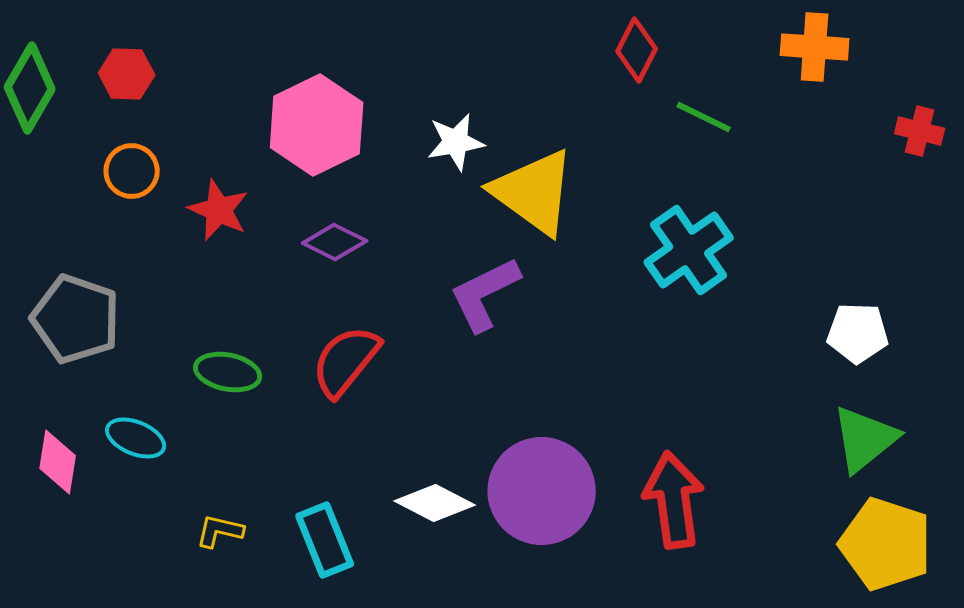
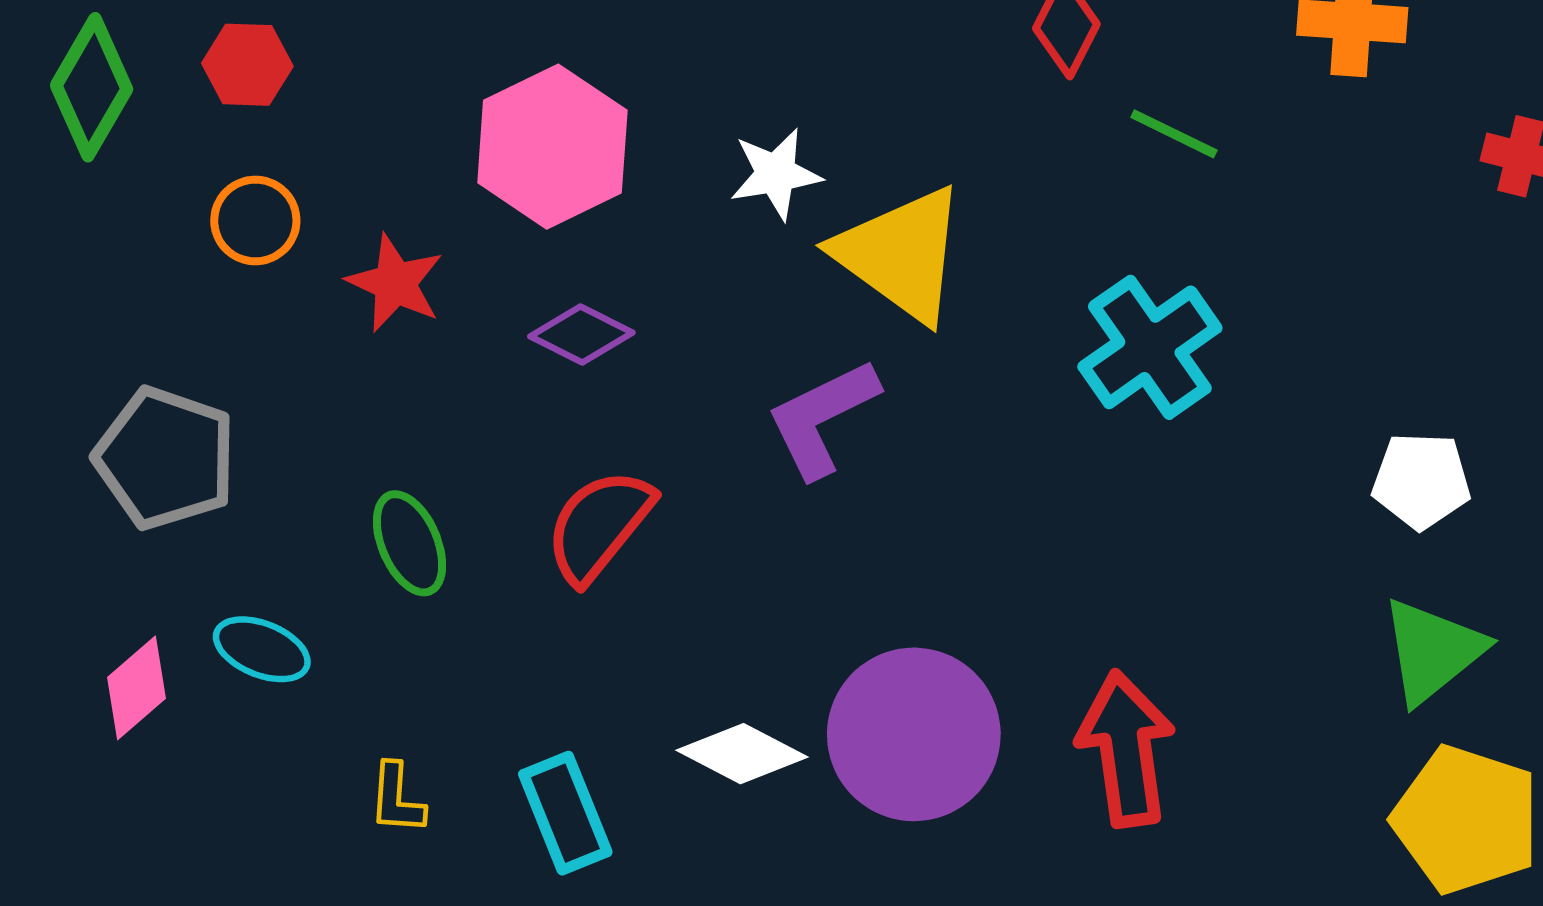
green ellipse: (228, 372) -> (410, 543), turned 56
pink diamond: (58, 462) -> (137, 688), turned 40
yellow L-shape: (220, 531) -> (397, 799), turned -99

